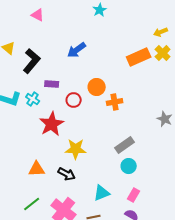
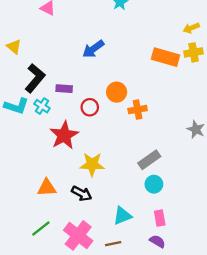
yellow cross: (163, 53) -> (194, 52), turned 35
orange rectangle: (139, 57) -> (166, 57), turned 40
black L-shape: (32, 61) -> (35, 78), moved
pink rectangle: (134, 195) -> (160, 218), turned -40

